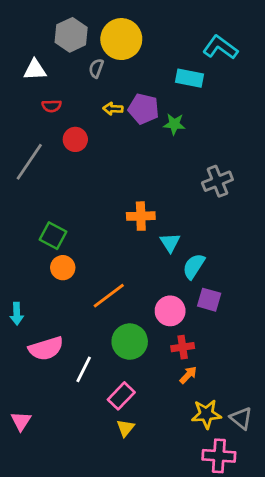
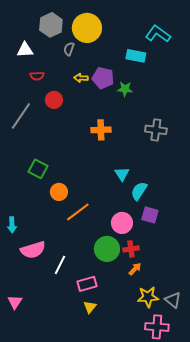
gray cross: (217, 181) -> (156, 130), turned 30
orange cross: (141, 216) -> (101, 130), moved
orange circle: (63, 268) -> (59, 192), moved
green circle: (130, 342) -> (107, 249), moved
pink rectangle: (121, 396) -> (87, 284), turned 30

